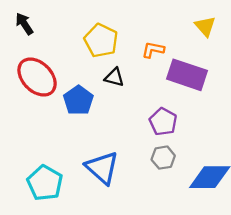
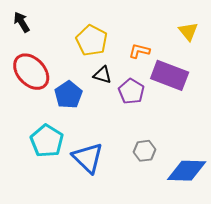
purple pentagon: (163, 122) -> (131, 91), moved
cyan pentagon: (45, 183) -> (47, 141), moved

